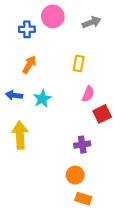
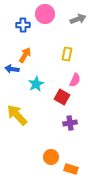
blue arrow: (14, 95) -> (12, 69), moved
red square: (102, 114) -> (62, 97), moved, turned -35
yellow arrow: (20, 135) -> (17, 115), turned -40
orange circle: (75, 175) -> (51, 157), moved

